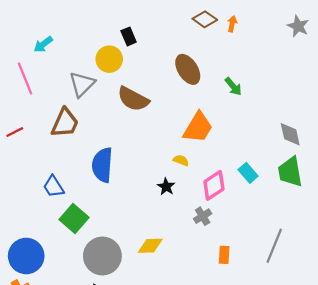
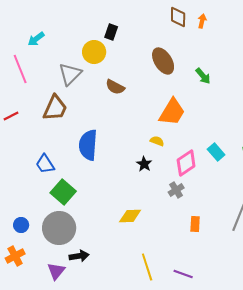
brown diamond: (205, 19) -> (178, 17), turned 55
black rectangle: (129, 36) -> (111, 32), turned 42
brown semicircle: (133, 99) -> (115, 87), size x0.7
blue circle: (26, 256) -> (21, 225), size x0.5
gray circle: (102, 256) -> (59, 228), moved

